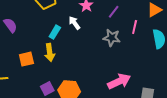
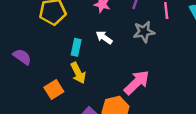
white arrow: (74, 23) -> (104, 37), moved
pink arrow: (119, 81) -> (137, 82), moved

